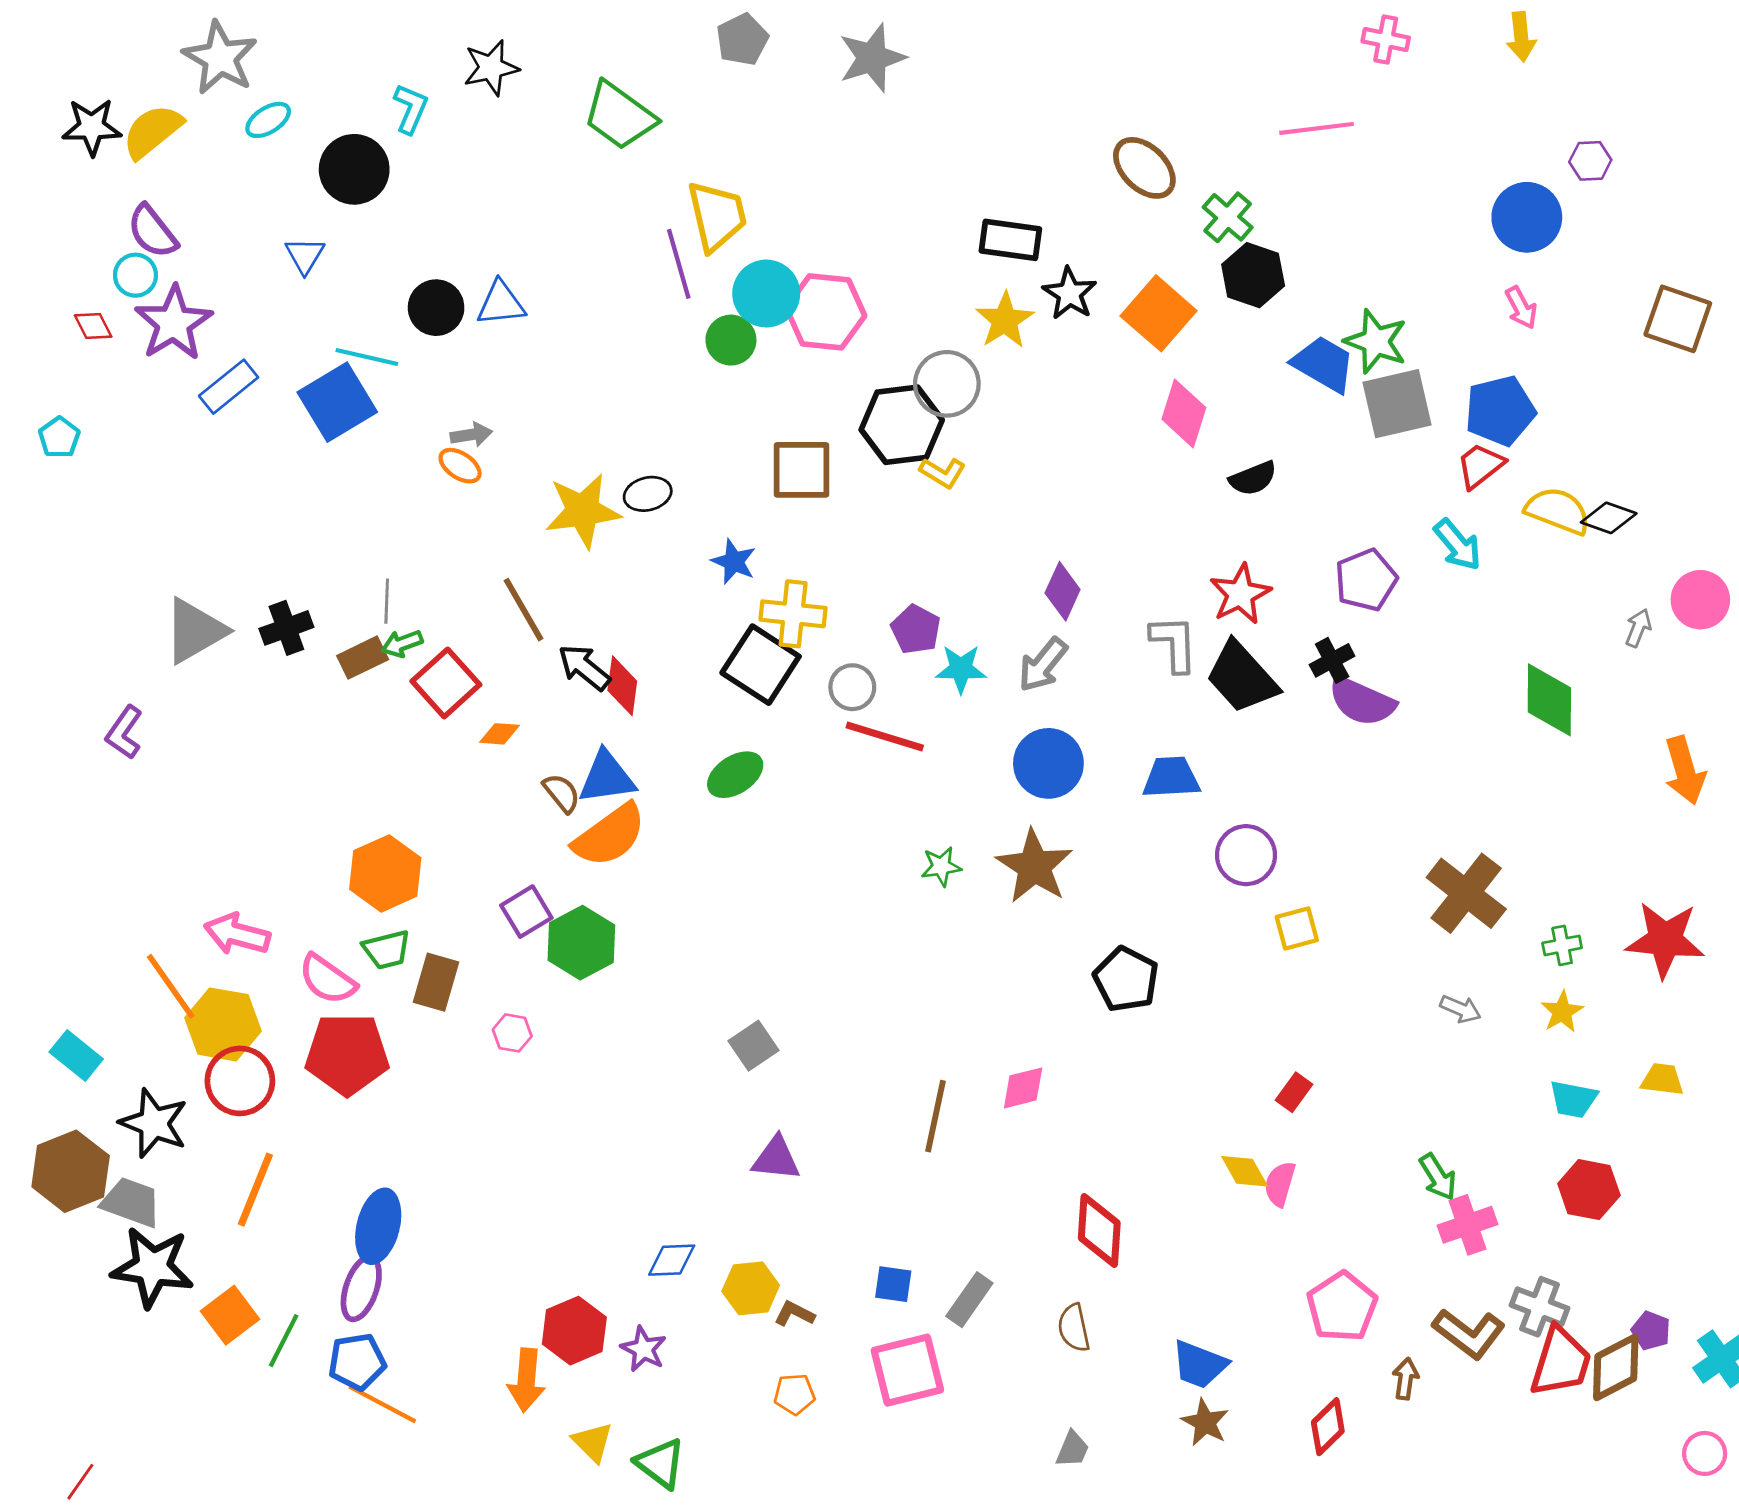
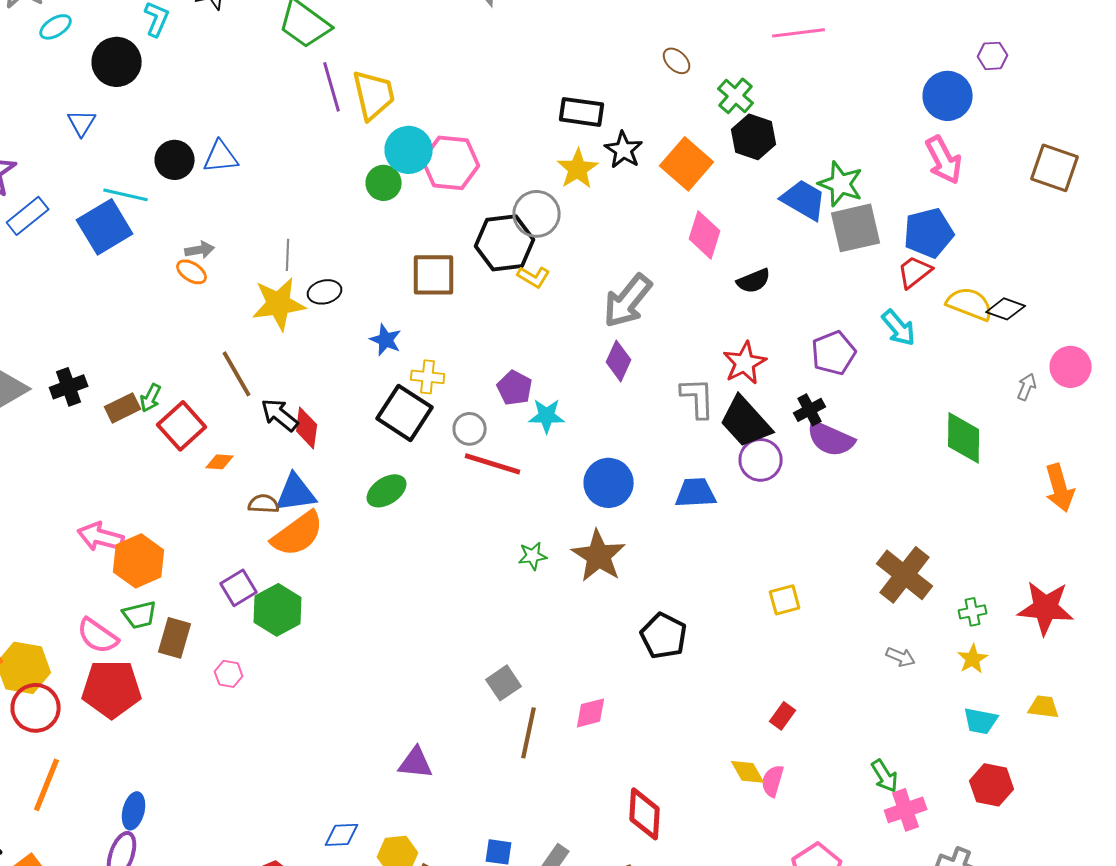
brown ellipse: (1144, 168) -> (677, 61), size x0.6
purple line: (679, 264) -> (332, 87), moved
pink arrow: (1521, 308) -> (944, 160), size x1.6
gray line: (387, 601) -> (288, 255), moved
yellow cross: (793, 614) -> (428, 377), size x0.7
green arrow: (402, 643) -> (151, 398), turned -44
gray arrow: (1043, 665) -> (628, 301), moved, size x1.4
brown semicircle: (562, 793) -> (264, 504), turned -48
purple circle: (1246, 855) -> (761, 460), moved
pink arrow: (237, 934) -> (101, 537), moved
gray square: (754, 1046) -> (504, 683), moved
blue ellipse: (378, 1226) -> (134, 811), size x0.7

